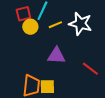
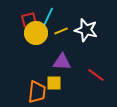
yellow circle: (30, 27) -> (36, 33), size x1.5
yellow square: (47, 87) -> (54, 83), moved

